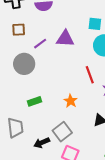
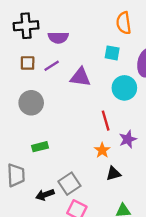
cyan square: (95, 24) -> (112, 53), moved
purple line: (40, 44) -> (52, 66), moved
orange star: (71, 101) -> (102, 150), moved

